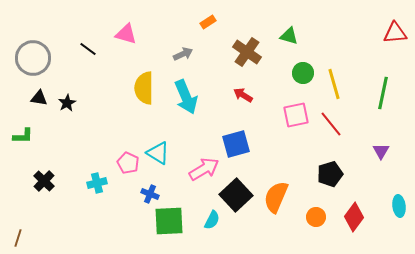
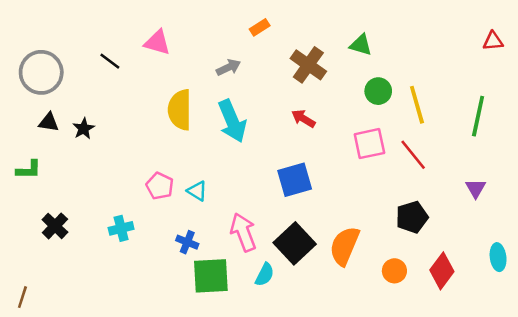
red triangle: (395, 33) -> (493, 41), size x0.7
cyan triangle: (158, 153) -> (197, 191), size x0.7
pink pentagon: (128, 163) -> (160, 186), moved
pink arrow: (204, 169) -> (243, 232), moved, turned -80

